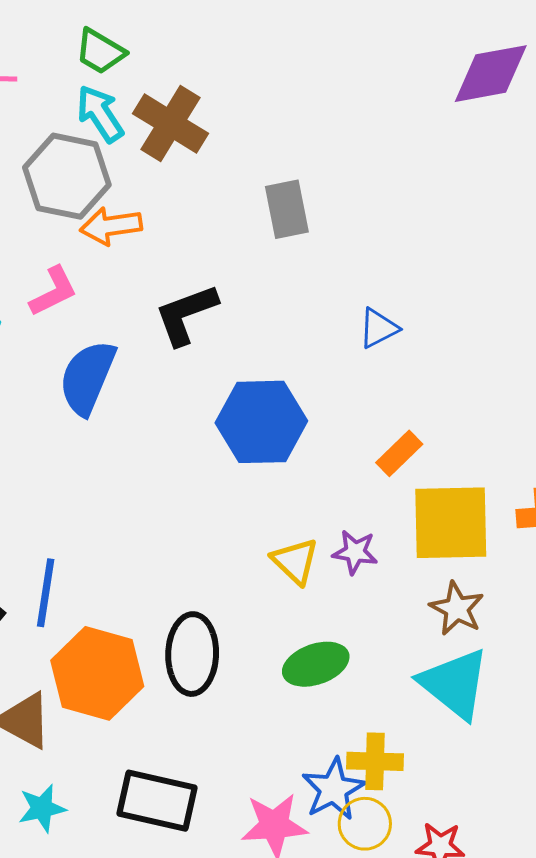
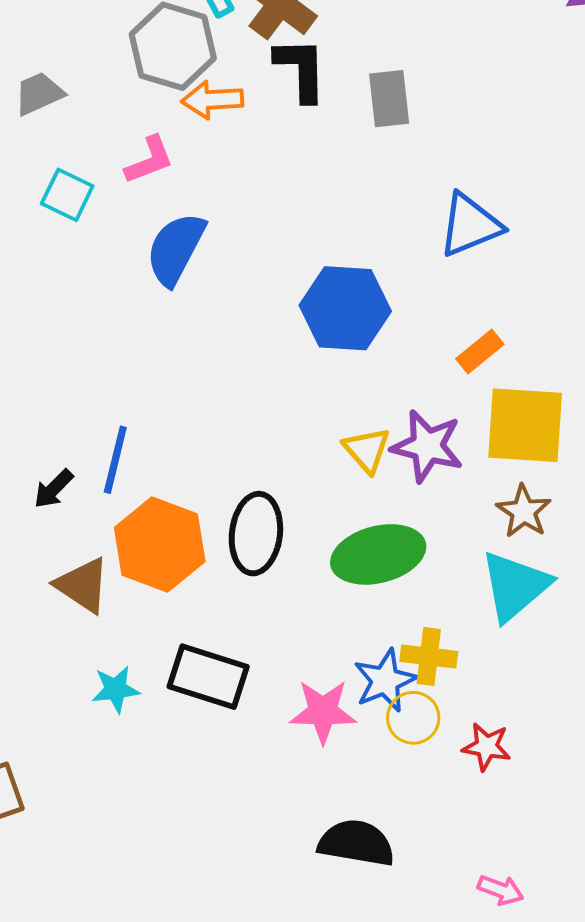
black L-shape: (186, 314) -> (301, 69), moved, turned 104
blue triangle: (378, 328) -> (470, 225), size x1.6
purple star: (355, 552) -> (427, 446), size x1.6
green ellipse: (316, 664) -> (378, 554), size x1.4
cyan triangle: (455, 684) -> (515, 586), turned 36
cyan star: (42, 808) -> (116, 689), moved

